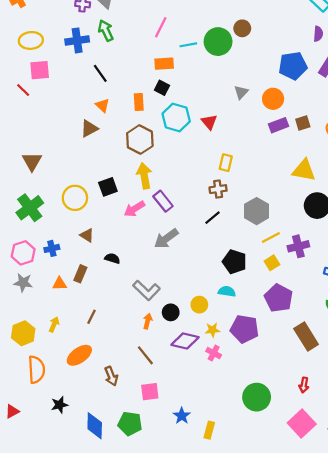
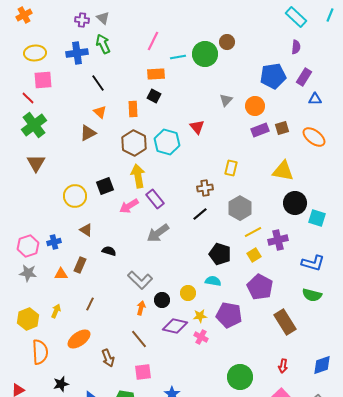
cyan hexagon: (176, 117) -> (167, 142), moved
yellow rectangle: (226, 163) -> (231, 168), moved
green cross: (30, 208) -> (34, 125), moved

